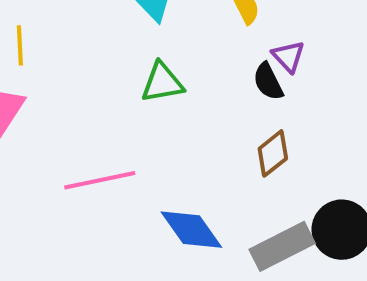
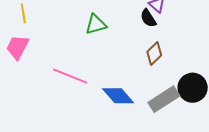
pink line: (100, 180) -> (70, 76), turned 40

